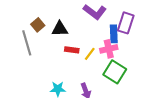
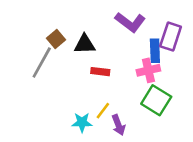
gray line: (27, 43) -> (42, 62), turned 45
yellow line: (90, 54) -> (103, 111), moved

